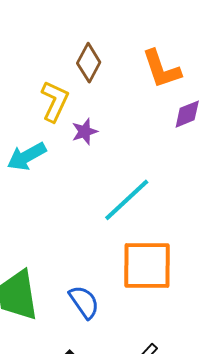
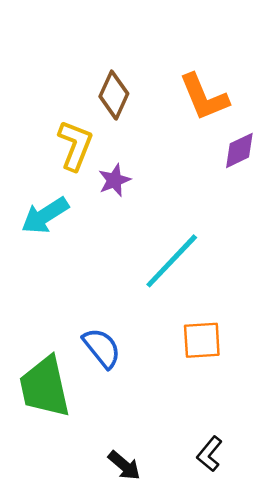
orange square: (147, 265) -> (202, 340), size x0.6
blue semicircle: (84, 302) -> (102, 348), moved

